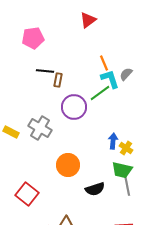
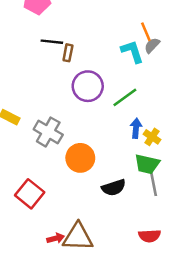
orange line: (104, 63) -> (146, 32), moved
green line: (100, 93) -> (125, 97), moved
gray cross: (40, 128) -> (48, 132), moved

